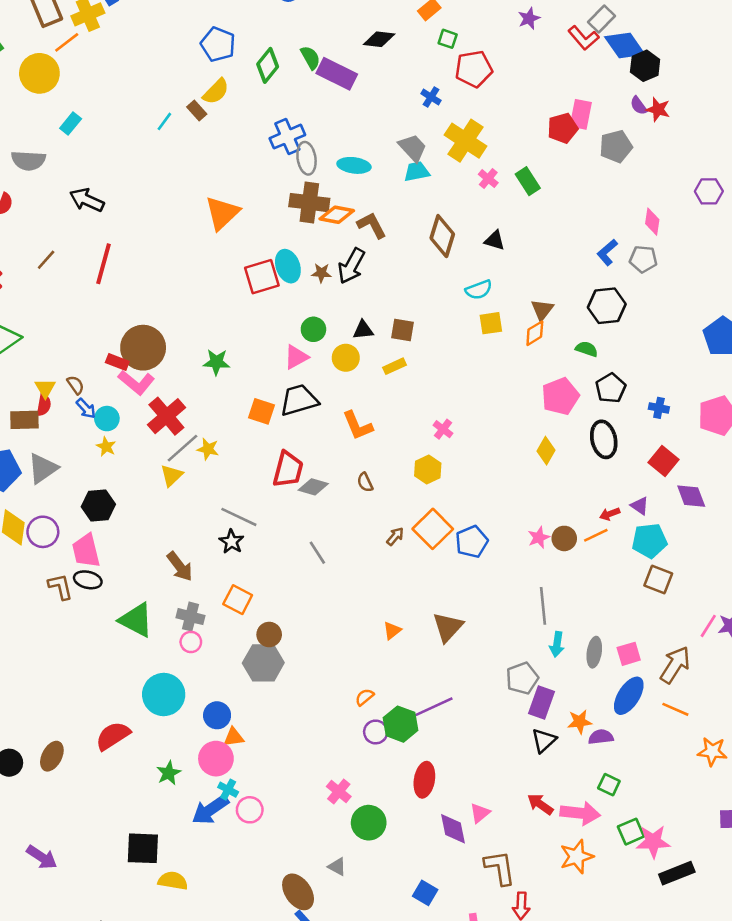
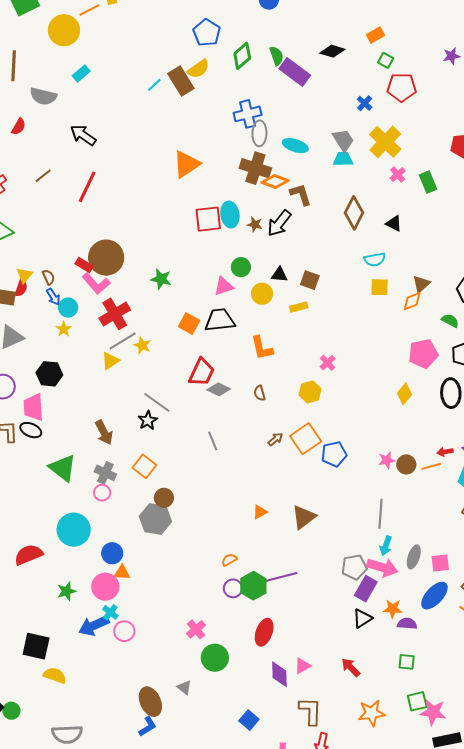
brown rectangle: (197, 110) -> (181, 81), size x1.8
green square: (609, 785) -> (407, 662), turned -30
pink arrow: (580, 813) -> (382, 567), moved

